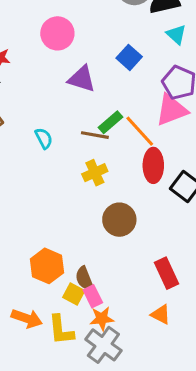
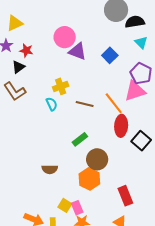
purple triangle: (82, 79) -> (77, 51), moved
green rectangle: (110, 122) -> (80, 139), moved
yellow cross: (95, 173) -> (61, 86), moved
orange hexagon: (47, 266) -> (89, 179), moved
brown semicircle: (84, 279) -> (50, 169), moved, turned -70

